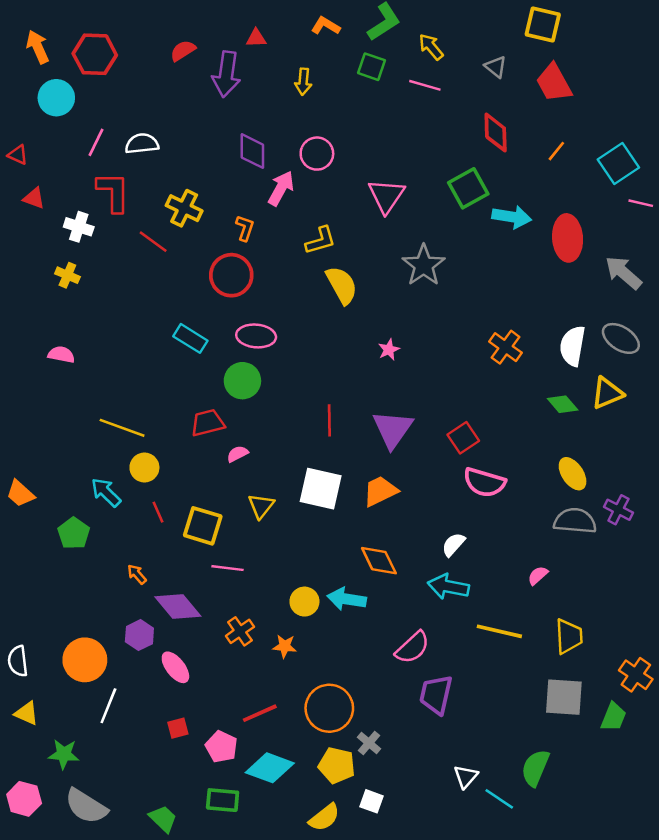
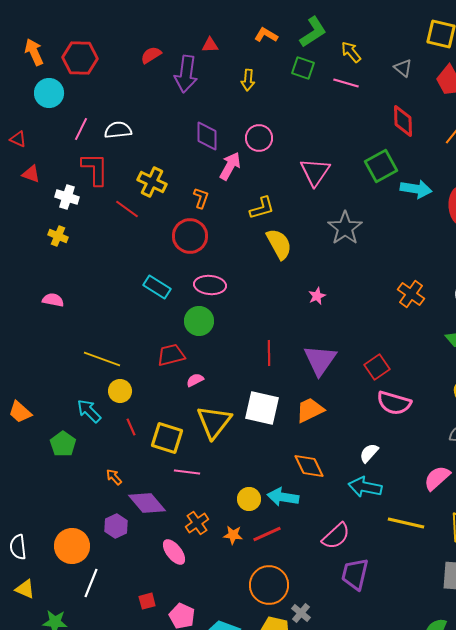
yellow triangle: (261, 506) -> (214, 422), size x1.6
pink semicircle: (538, 575) -> (437, 478), size x1.6
pink ellipse: (175, 667) -> (174, 552), moved
red line: (260, 713) -> (267, 534), moved

